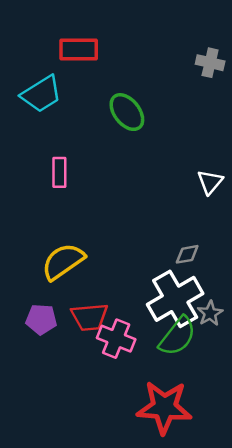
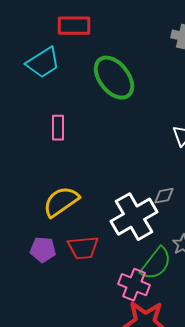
green ellipse: (127, 112) -> (114, 78), size x1.4
white cross: (175, 299) -> (134, 217), moved
pink cross: (116, 339) -> (134, 285), moved

